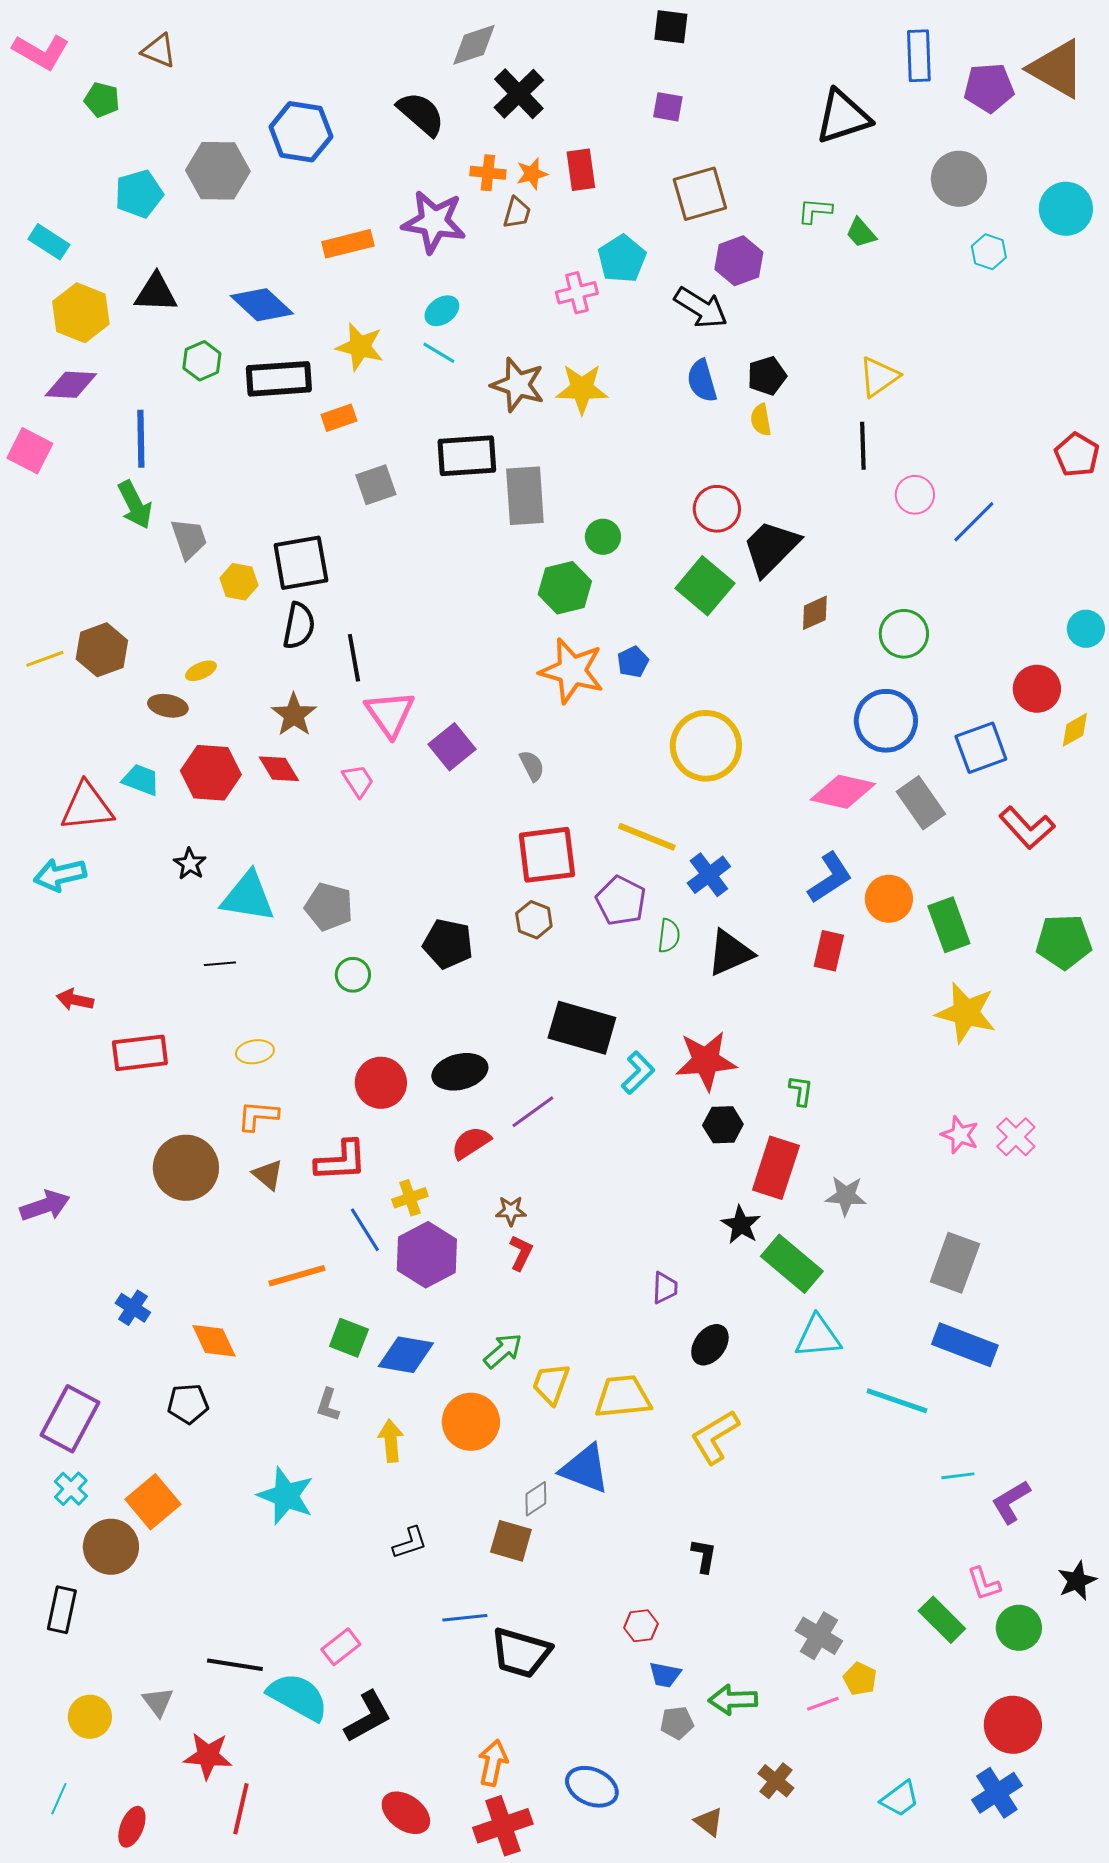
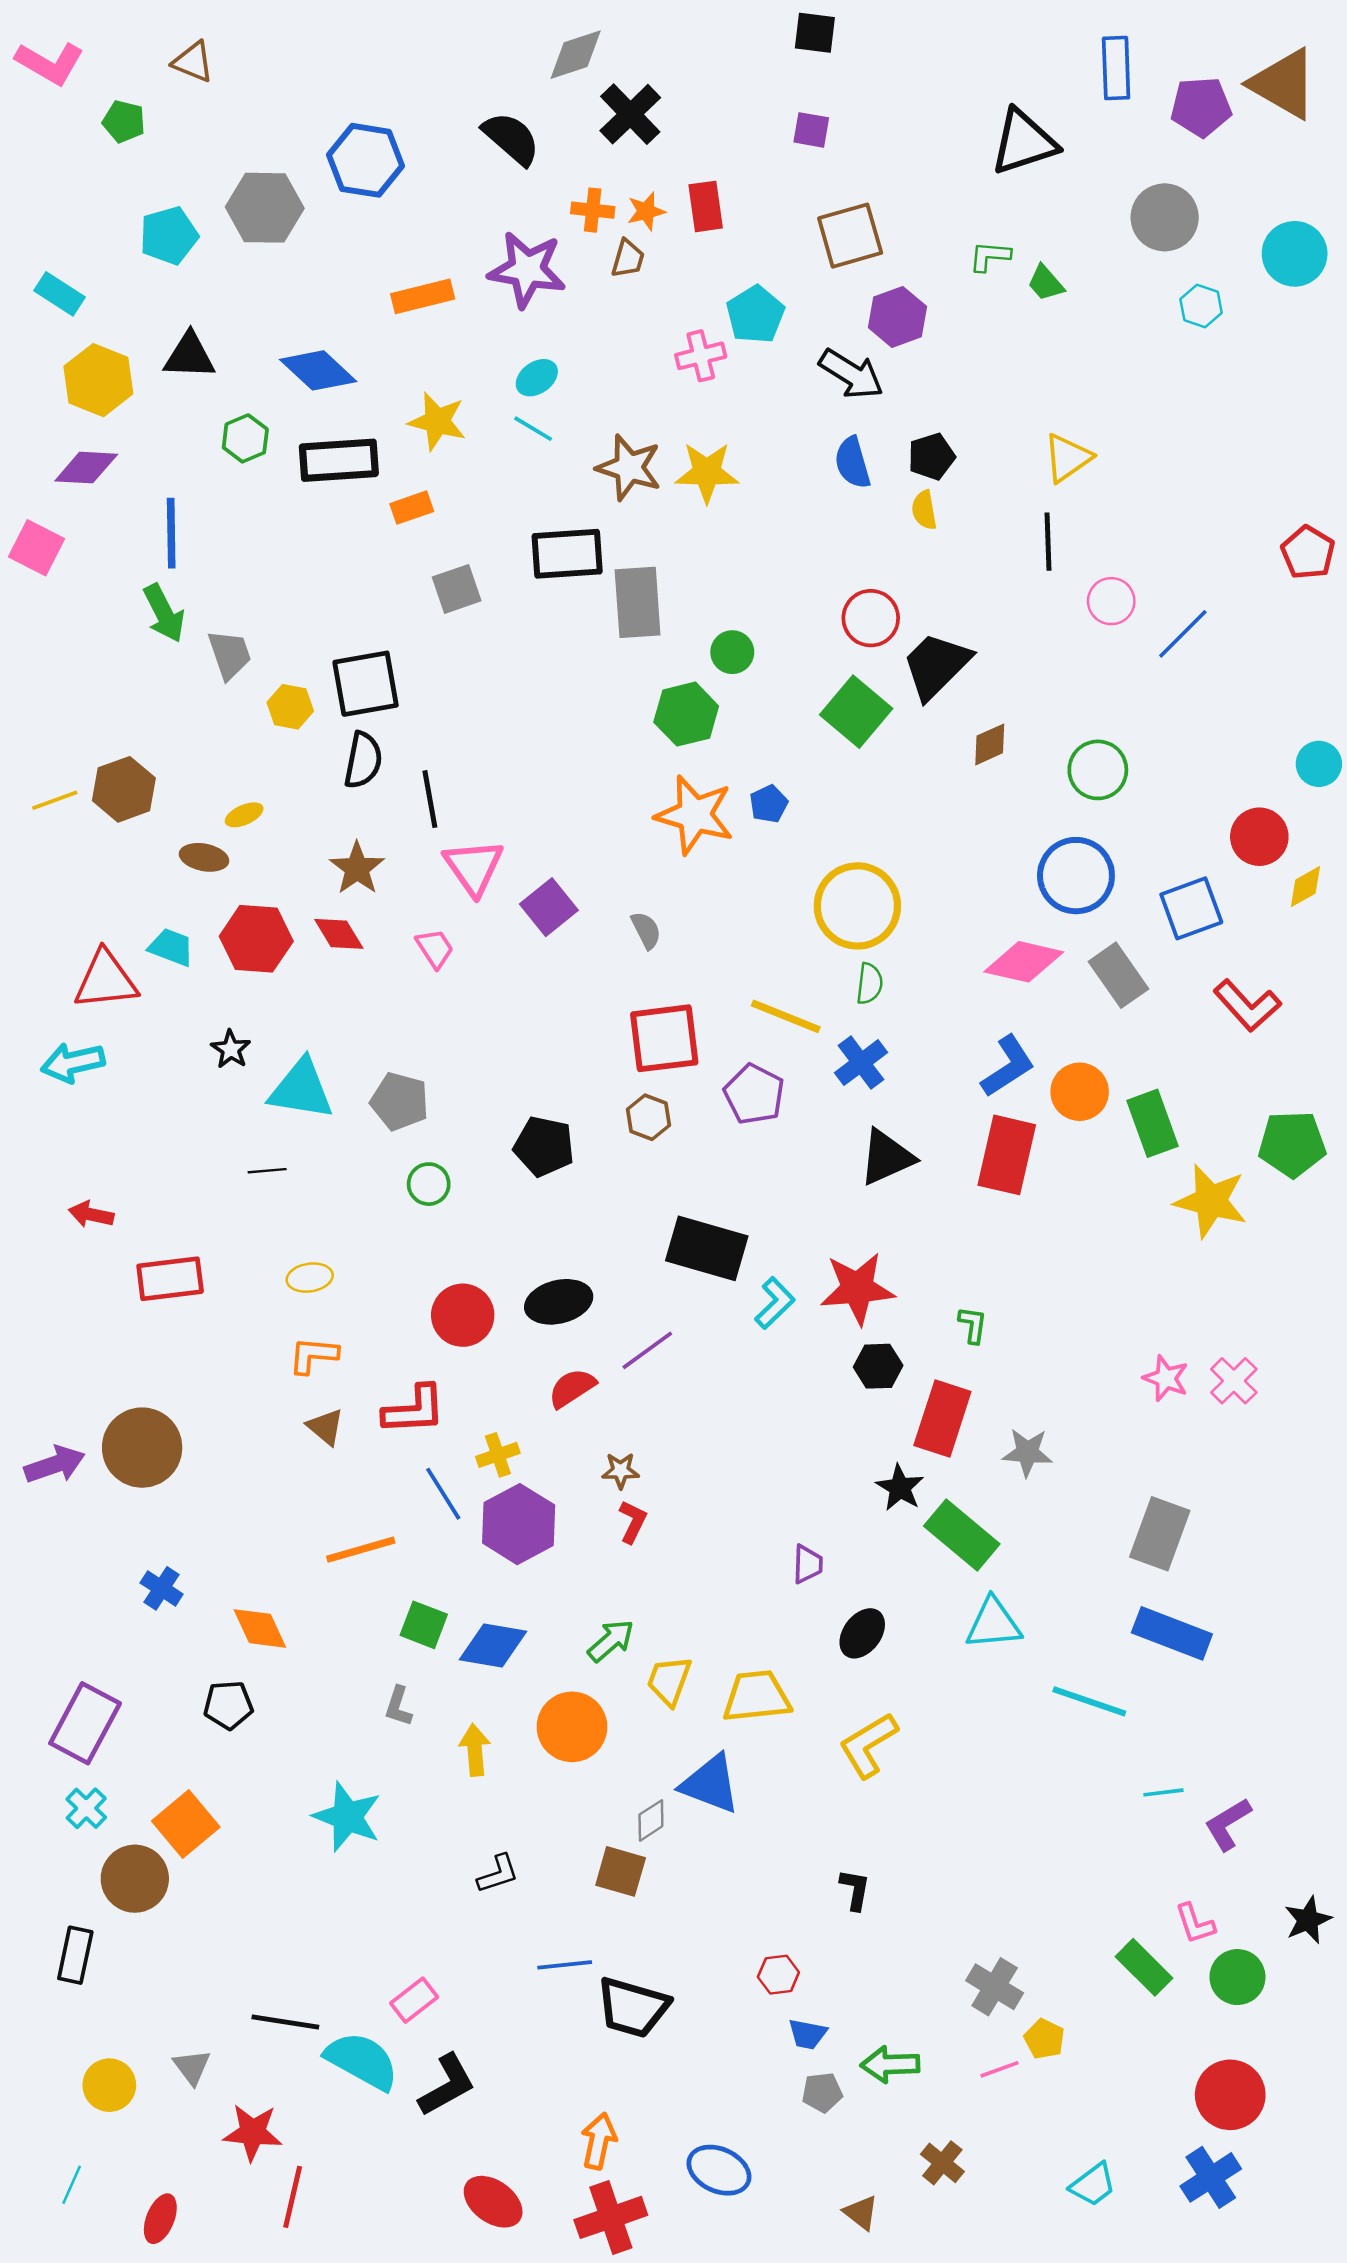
green semicircle: (669, 936) -> (870, 984), moved
red rectangle: (829, 951) -> (1007, 1155), size x1.6
yellow star: (966, 1013) -> (1211, 1201), moved
brown circle: (186, 1168) -> (142, 1448), moved

